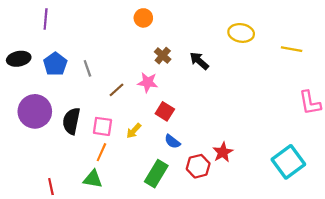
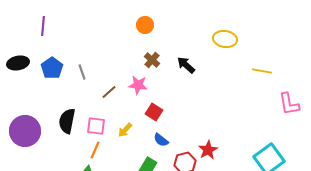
orange circle: (143, 18) -> (145, 25), moved
yellow line: (292, 49) -> (262, 71), moved
purple circle: (35, 111) -> (25, 131), moved

